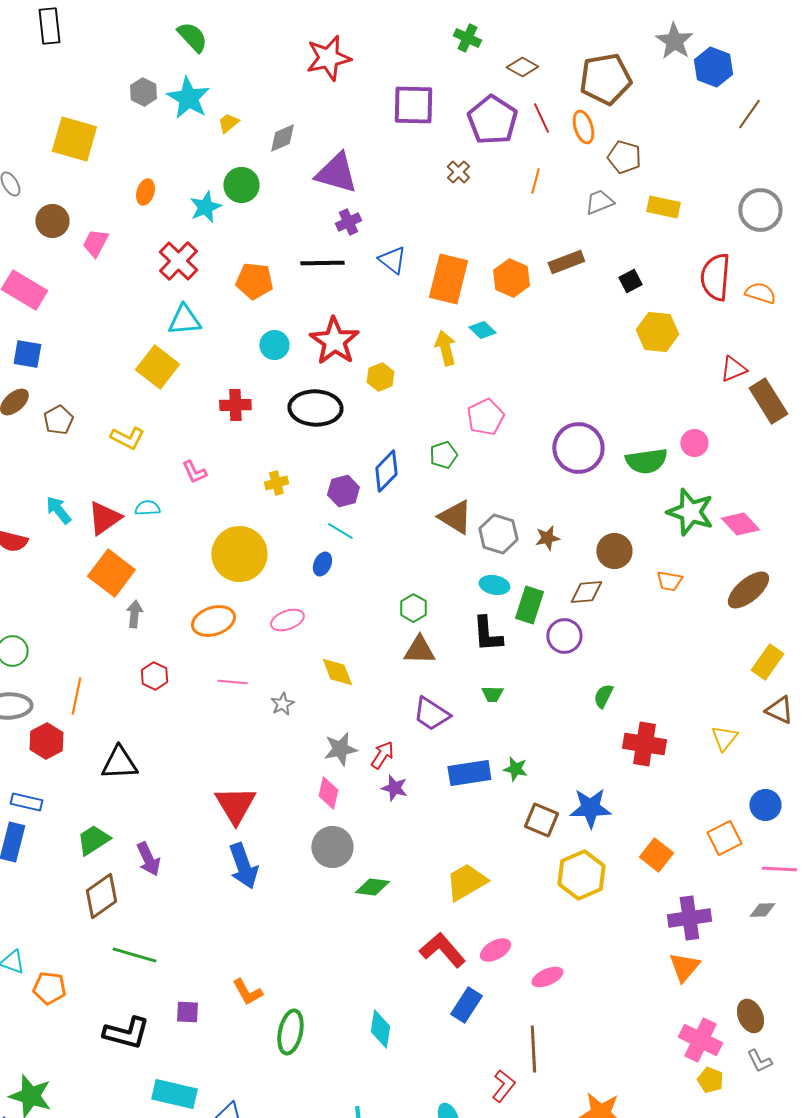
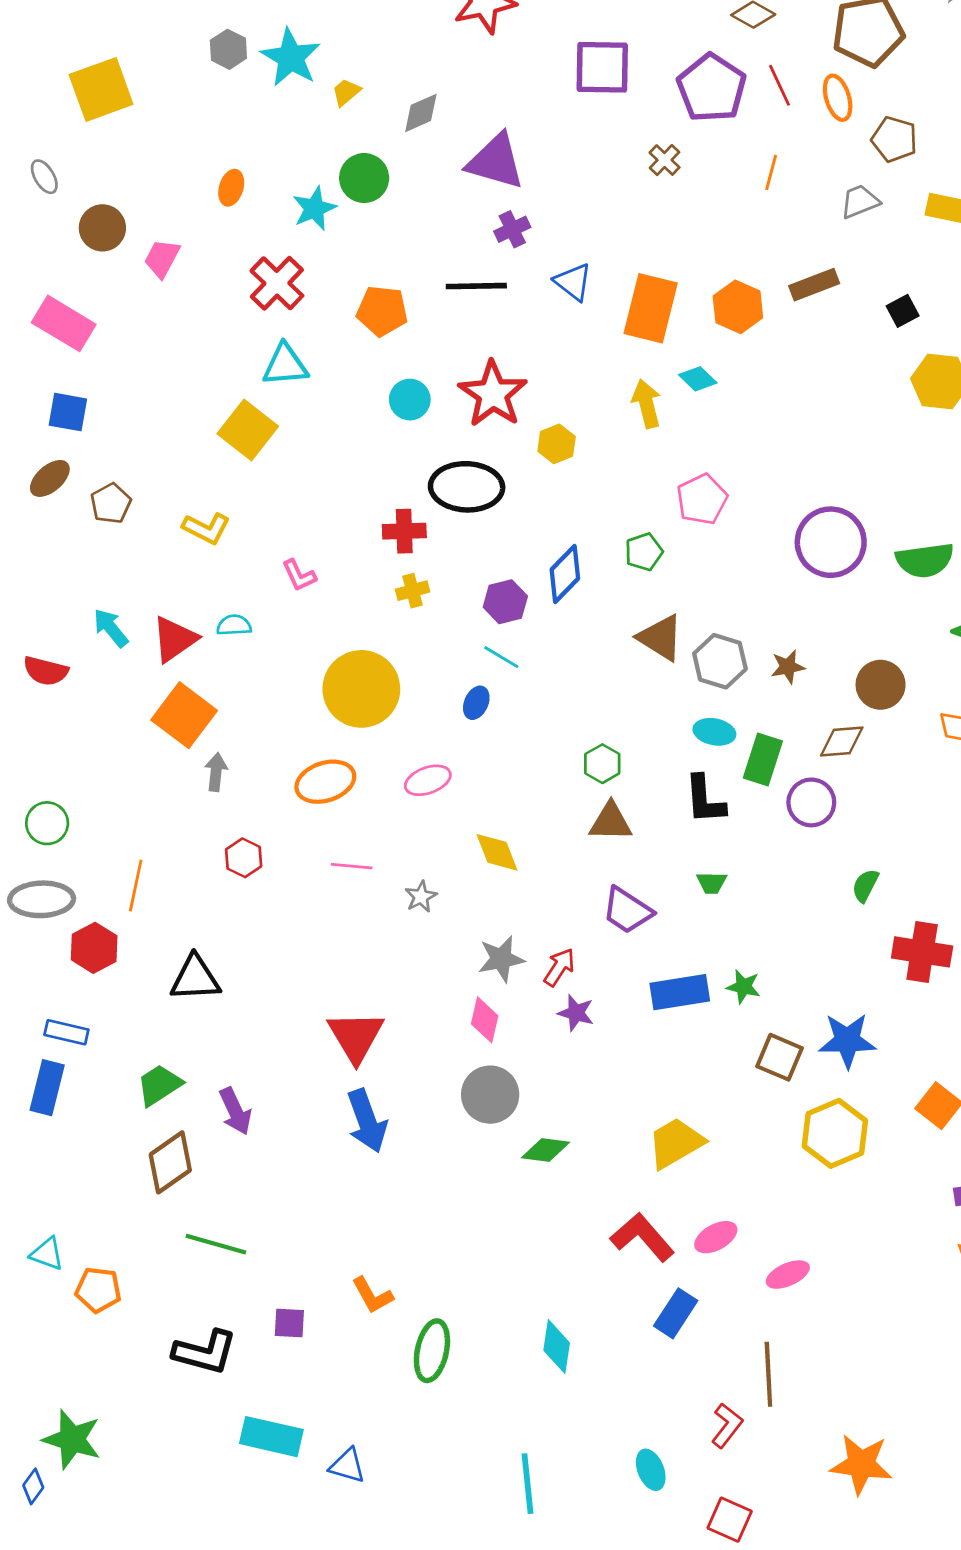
yellow square: (74, 139) -> (101, 89), moved, turned -36
red cross: (235, 405) -> (404, 531), moved

